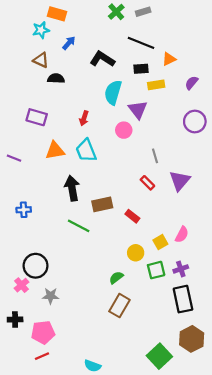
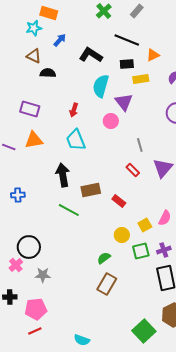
gray rectangle: (143, 12) -> (137, 11), moved, turned -32
orange triangle: (55, 151) -> (34, 140), moved

